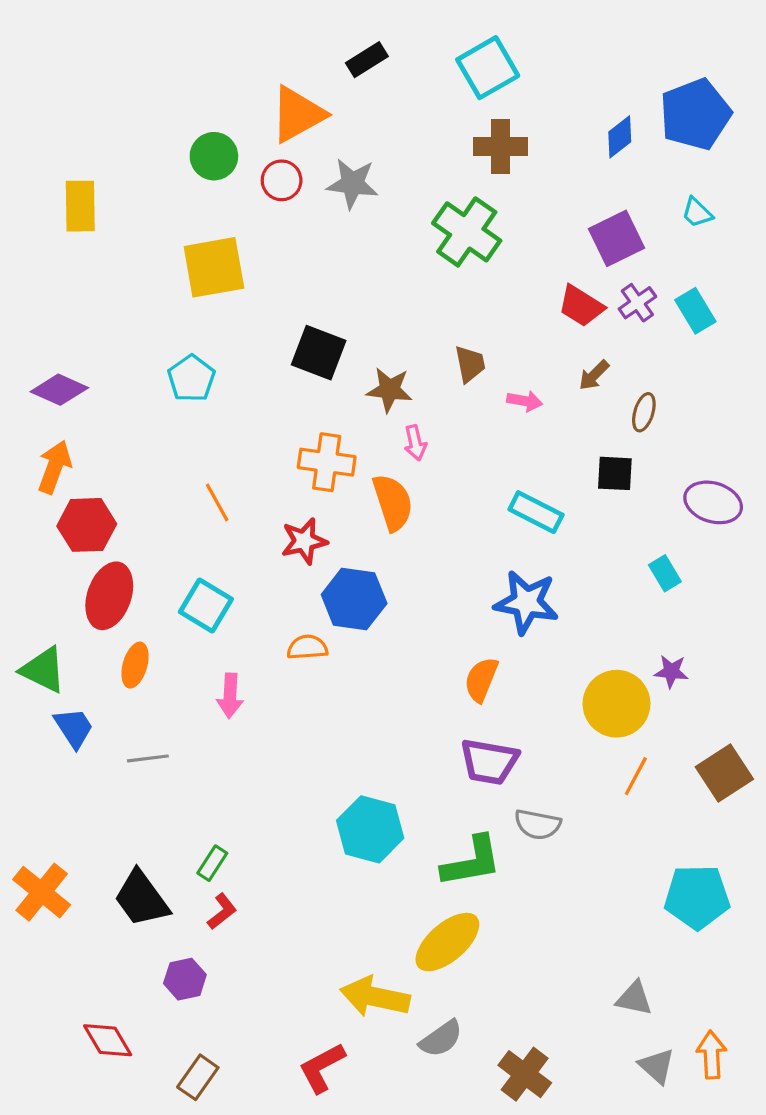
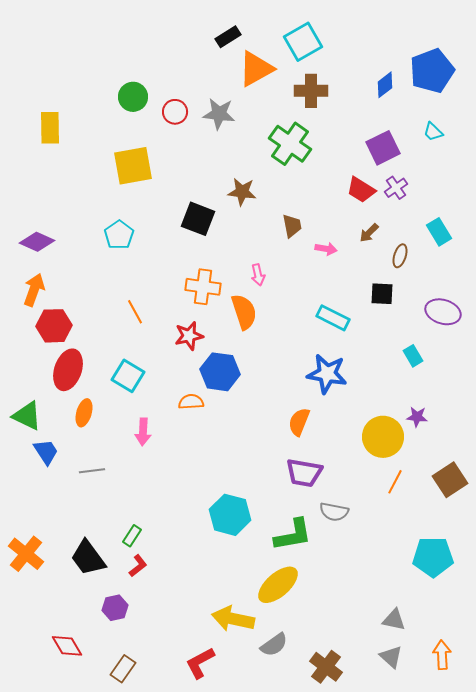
orange triangle: (298, 114) -> (256, 69), moved
cyan rectangle: (695, 311) -> (439, 232), moved
brown star: (389, 390) -> (242, 192), moved
gray triangle: (657, 1066) -> (391, 657), moved

